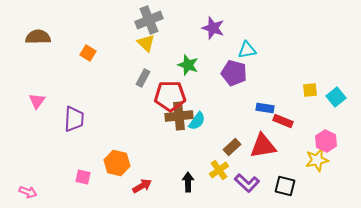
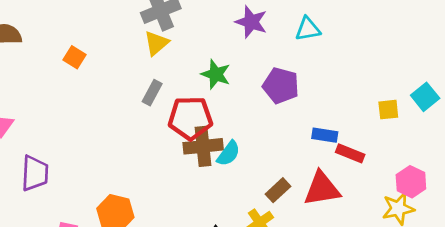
yellow triangle: (146, 43) -> (156, 43), turned 36
cyan triangle: (247, 50) -> (308, 29), moved
cyan square: (336, 97) -> (425, 97), moved
purple trapezoid: (74, 119) -> (35, 173), moved

